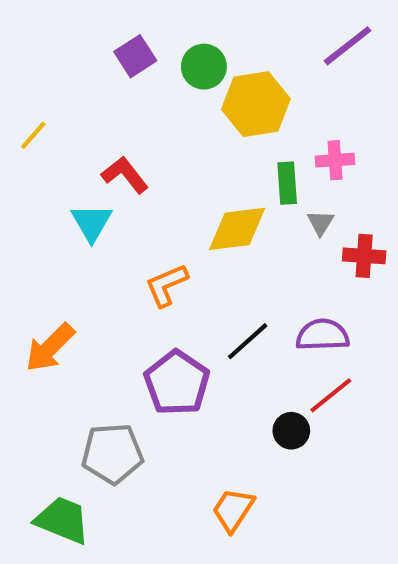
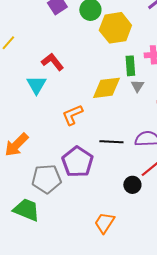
gray triangle: (320, 223) -> (137, 86), moved
black line: (248, 341) -> (111, 142), turned 45
gray pentagon: (112, 454) -> (46, 179), moved
green trapezoid: (62, 520) -> (26, 210), moved

